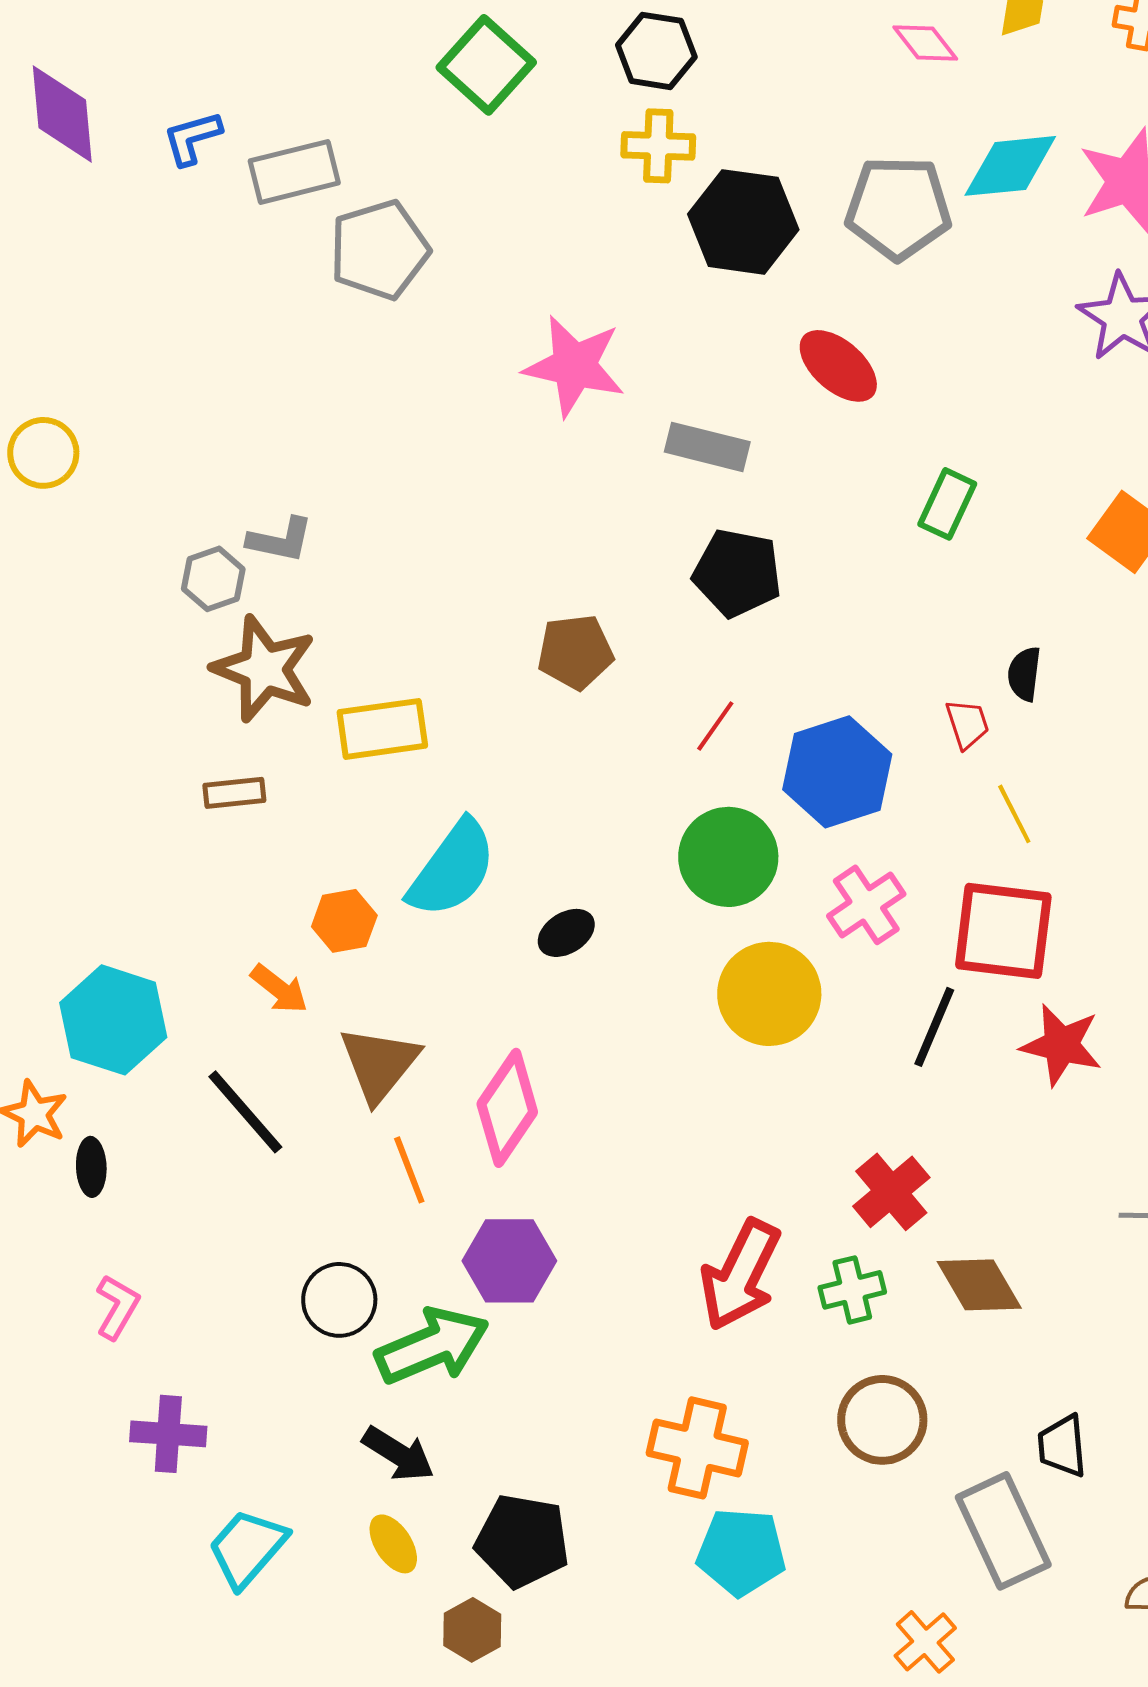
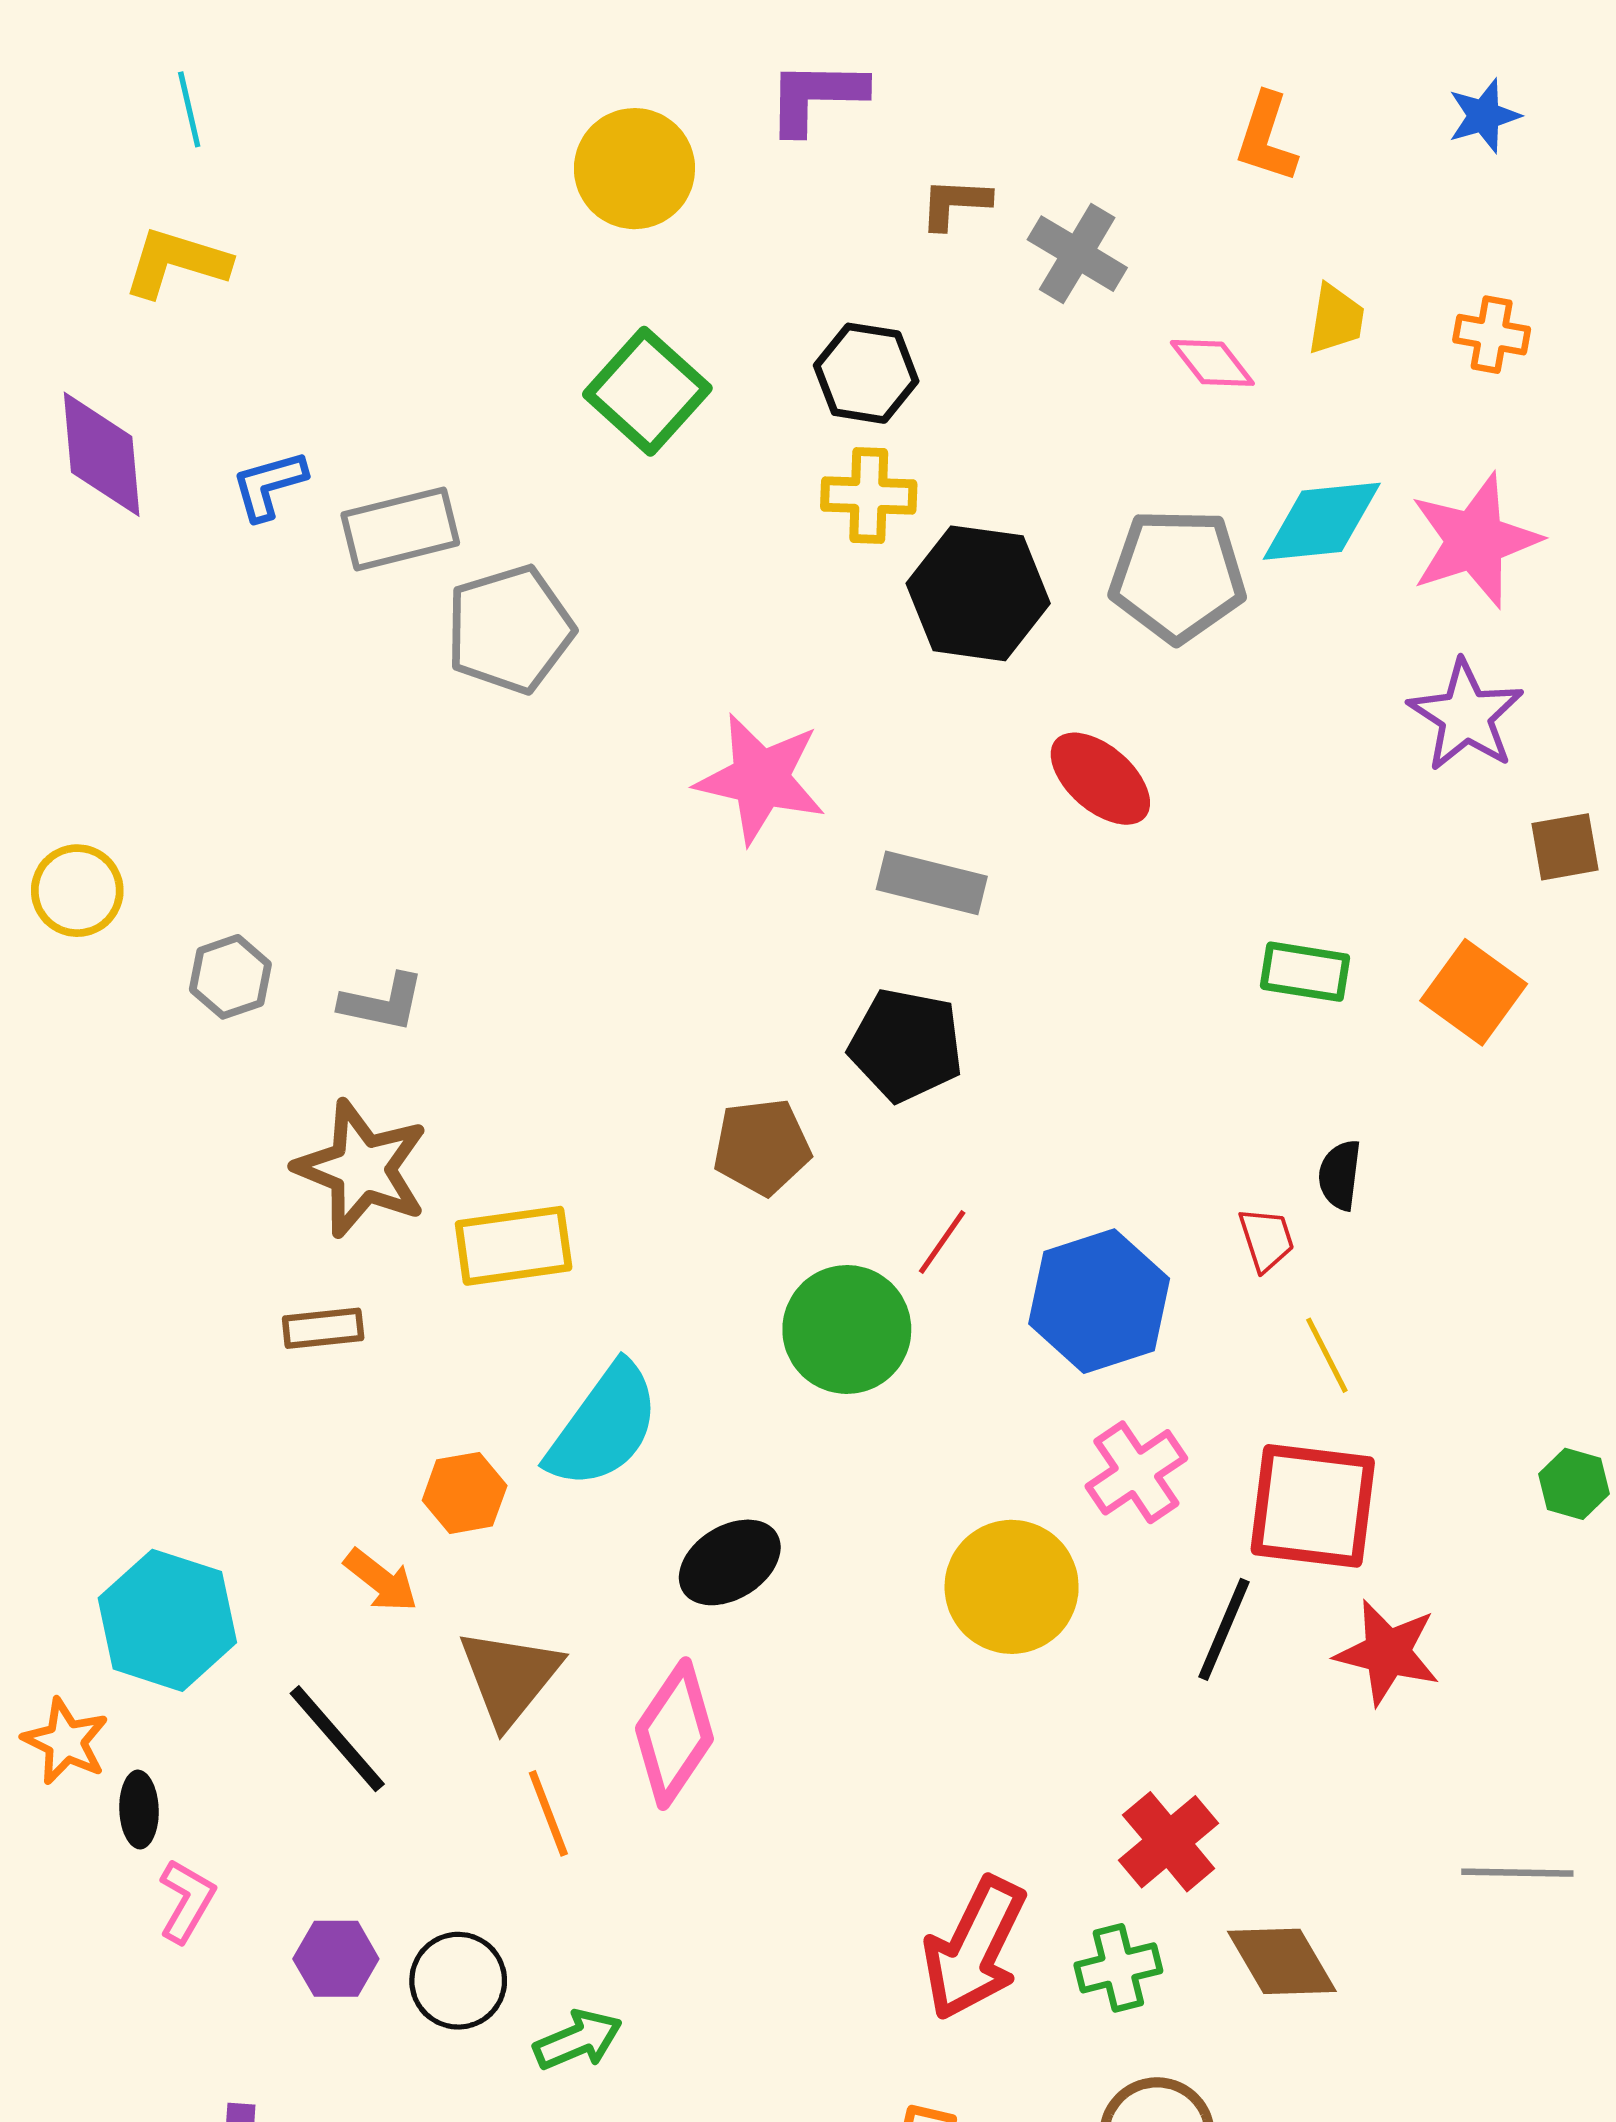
green rectangle: (947, 504) -> (1305, 972), moved, turned 74
black pentagon: (737, 573) -> (906, 1045), moved
gray hexagon: (213, 579) -> (230, 977), moved
green circle: (728, 857) -> (847, 1329), moved
black ellipse: (566, 933) -> (730, 1562), moved, size x1.4
purple hexagon: (509, 1261) -> (336, 1959), moved, size x0.7
pink L-shape: (117, 1307) -> (187, 1901), moved
green arrow: (432, 1346) -> (578, 2040), size x0.6

